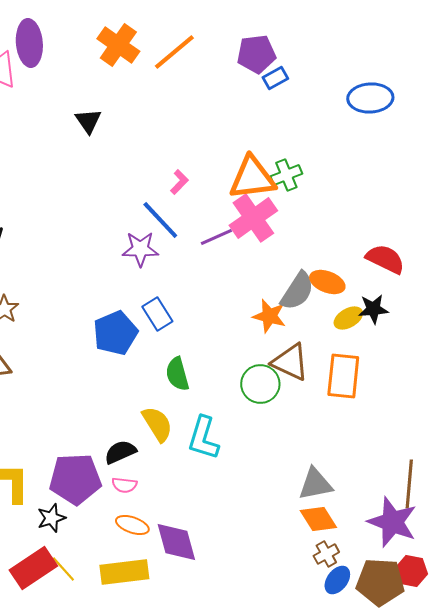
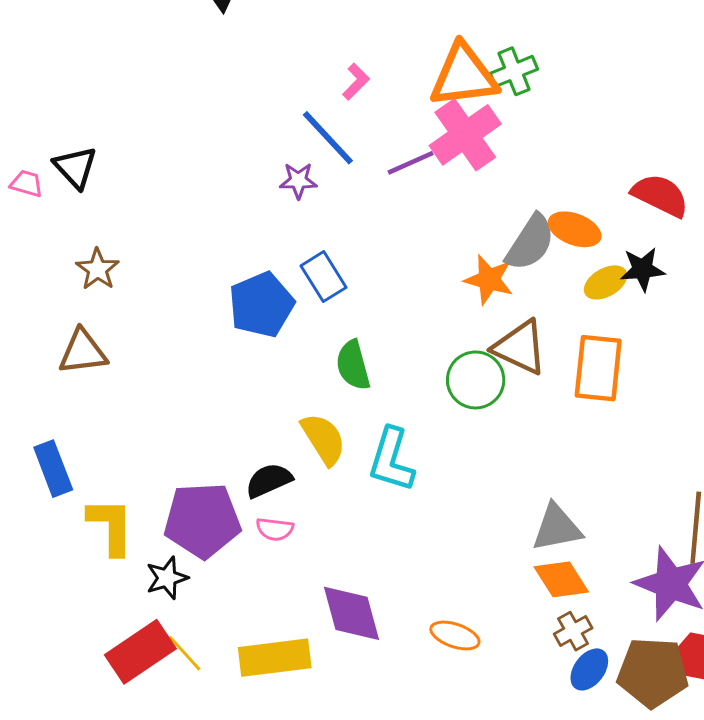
purple star: (140, 249) -> (298, 181), size x0.7
orange ellipse: (132, 525) -> (455, 635), moved

